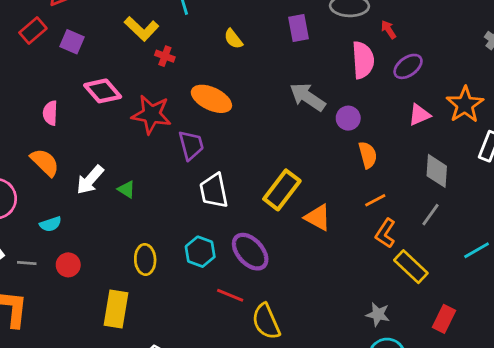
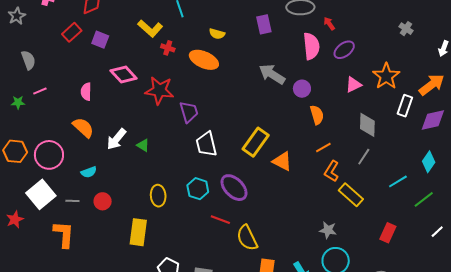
yellow semicircle: (233, 39) -> (217, 34), turned -35
orange ellipse: (211, 99) -> (204, 60), moved
red rectangle: (444, 319) -> (388, 233), moved

